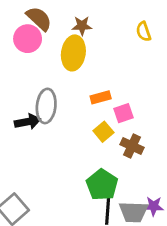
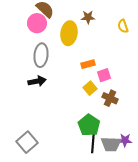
brown star: (82, 26) -> (88, 17), moved
yellow semicircle: (144, 31) -> (123, 26), moved
gray ellipse: (46, 106) -> (41, 55), moved

